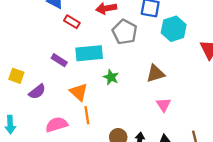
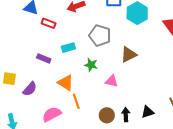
gray pentagon: (125, 32) -> (100, 35), moved
cyan rectangle: (89, 53) -> (68, 48), size x0.6
pink triangle: (163, 105) -> (112, 81), moved, turned -32

